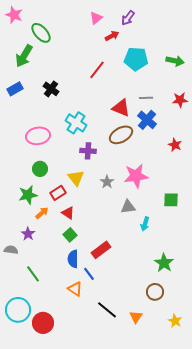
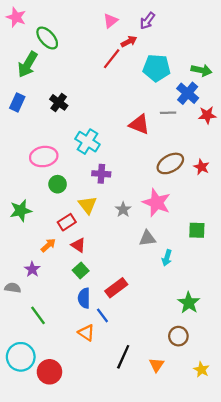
red line: (97, 70) -> (112, 59), moved
blue rectangle: (15, 89) -> (17, 102), turned -35
blue cross: (147, 120) -> (188, 93), moved
brown ellipse: (121, 135) -> (170, 163), moved
green circle: (40, 169) -> (58, 184), moved
pink star: (136, 176) -> (157, 203), turned 30
green star: (28, 195) -> (21, 211), moved
black line: (107, 310) -> (123, 357), turned 75

